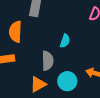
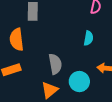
cyan semicircle: (65, 41) -> (88, 38), moved

